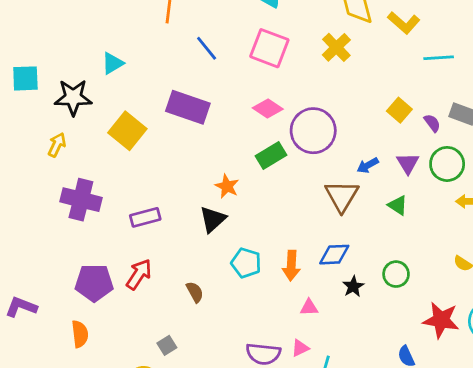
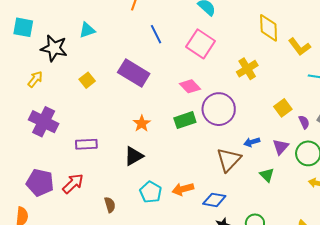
yellow cross: (336, 47) -> (247, 69), moved
yellow square: (127, 131) -> (87, 80), size x0.6
orange star: (227, 186) -> (142, 124), moved
orange arrow: (291, 266) -> (183, 189), moved, turned 60

